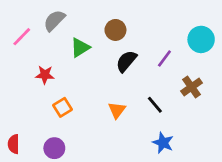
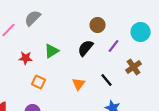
brown circle: (115, 30) -> (98, 25), moved
green triangle: (80, 48) -> (52, 51), moved
orange square: (62, 107) -> (39, 82), turned -32

